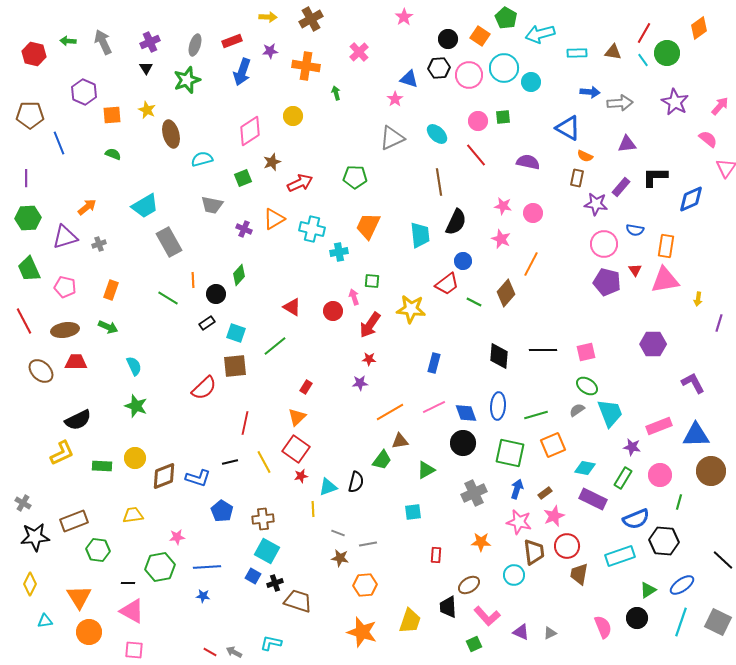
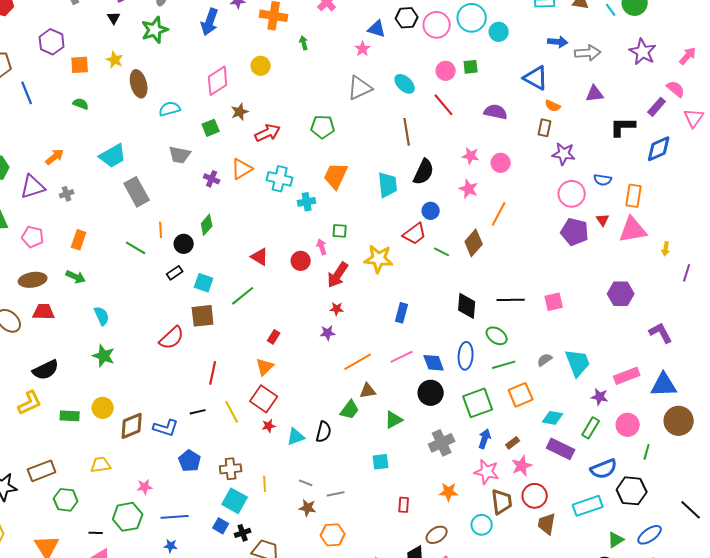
purple rectangle: (621, 187) -> (657, 107), moved
green ellipse: (587, 386) -> (497, 336), moved
green square: (510, 453) -> (478, 403), turned -32
yellow line: (313, 509) -> (265, 484), moved

